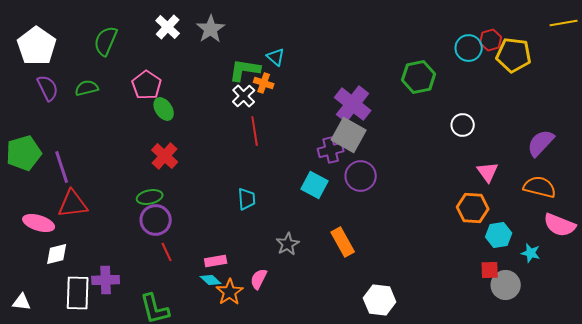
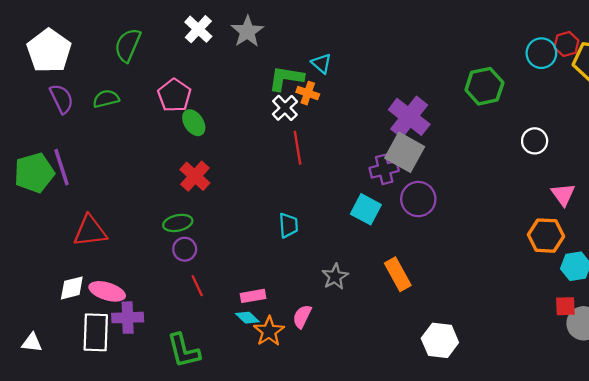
purple line: (62, 167) -> (62, 167), moved
purple circle: (156, 220) -> (185, 249), size x0.7
pink ellipse: (39, 223) -> (107, 291), moved

